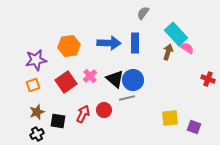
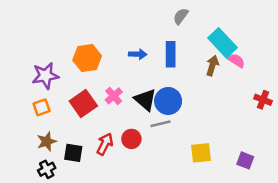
blue arrow: (109, 43) -> (138, 54), size x0.6
yellow square: (170, 118) -> (201, 153), moved

